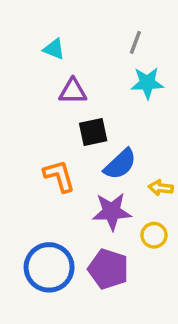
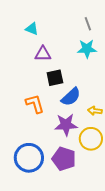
gray line: (135, 42) -> (88, 24), moved, turned -40
yellow circle: (154, 235) -> (91, 139), size x1.5

